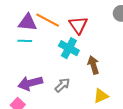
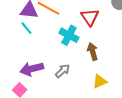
red triangle: (78, 25) -> (90, 17), moved
cyan line: (25, 41) -> (26, 28), turned 48

